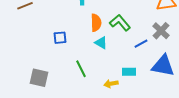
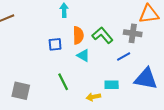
gray cross: (161, 31) -> (133, 33), moved, turned -36
blue square: (60, 38) -> (55, 44), moved

